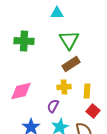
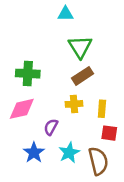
green cross: (24, 41) -> (28, 74), moved
purple semicircle: (53, 106) -> (51, 127), moved
red square: (93, 111) -> (109, 133), turned -32

